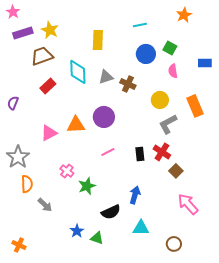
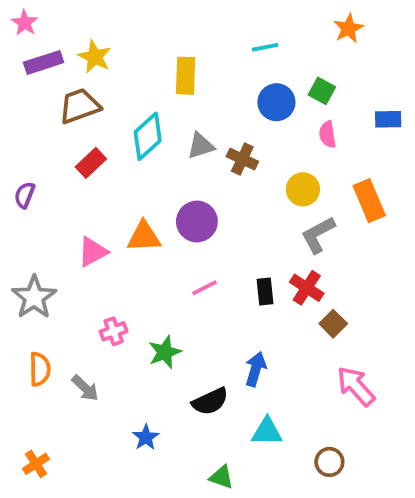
cyan diamond: (78, 72) -> (148, 136), turned 50
pink cross: (67, 171) -> (114, 331), moved, turned 32
orange semicircle: (27, 184) -> (40, 369), moved
green triangle: (97, 238) -> (222, 477), moved
orange cross: (19, 245) -> (36, 464), turned 32

